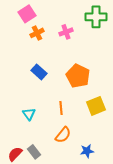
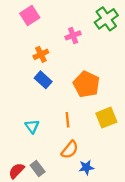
green cross: (96, 17) -> (106, 19), turned -35
orange cross: (37, 33) -> (41, 54), moved
blue star: (87, 151) -> (86, 167), moved

